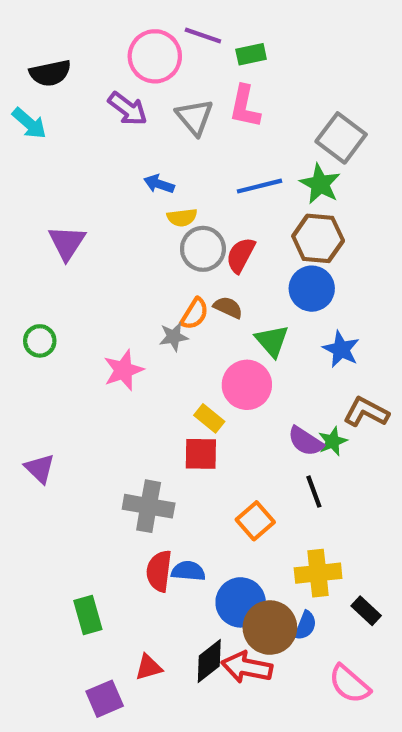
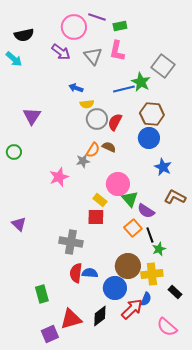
green star: (320, 184) -> (141, 82), moved
green circle: (40, 341) -> (14, 152), moved
green triangle: (272, 341) -> (130, 199), moved
green star: (333, 441) -> (159, 249), moved
orange square: (255, 521) -> (133, 228), moved
brown circle: (270, 628) -> (128, 266), moved
red triangle: (149, 667) -> (71, 319), size x1.6
red arrow: (247, 667) -> (132, 309), moved, turned 125

